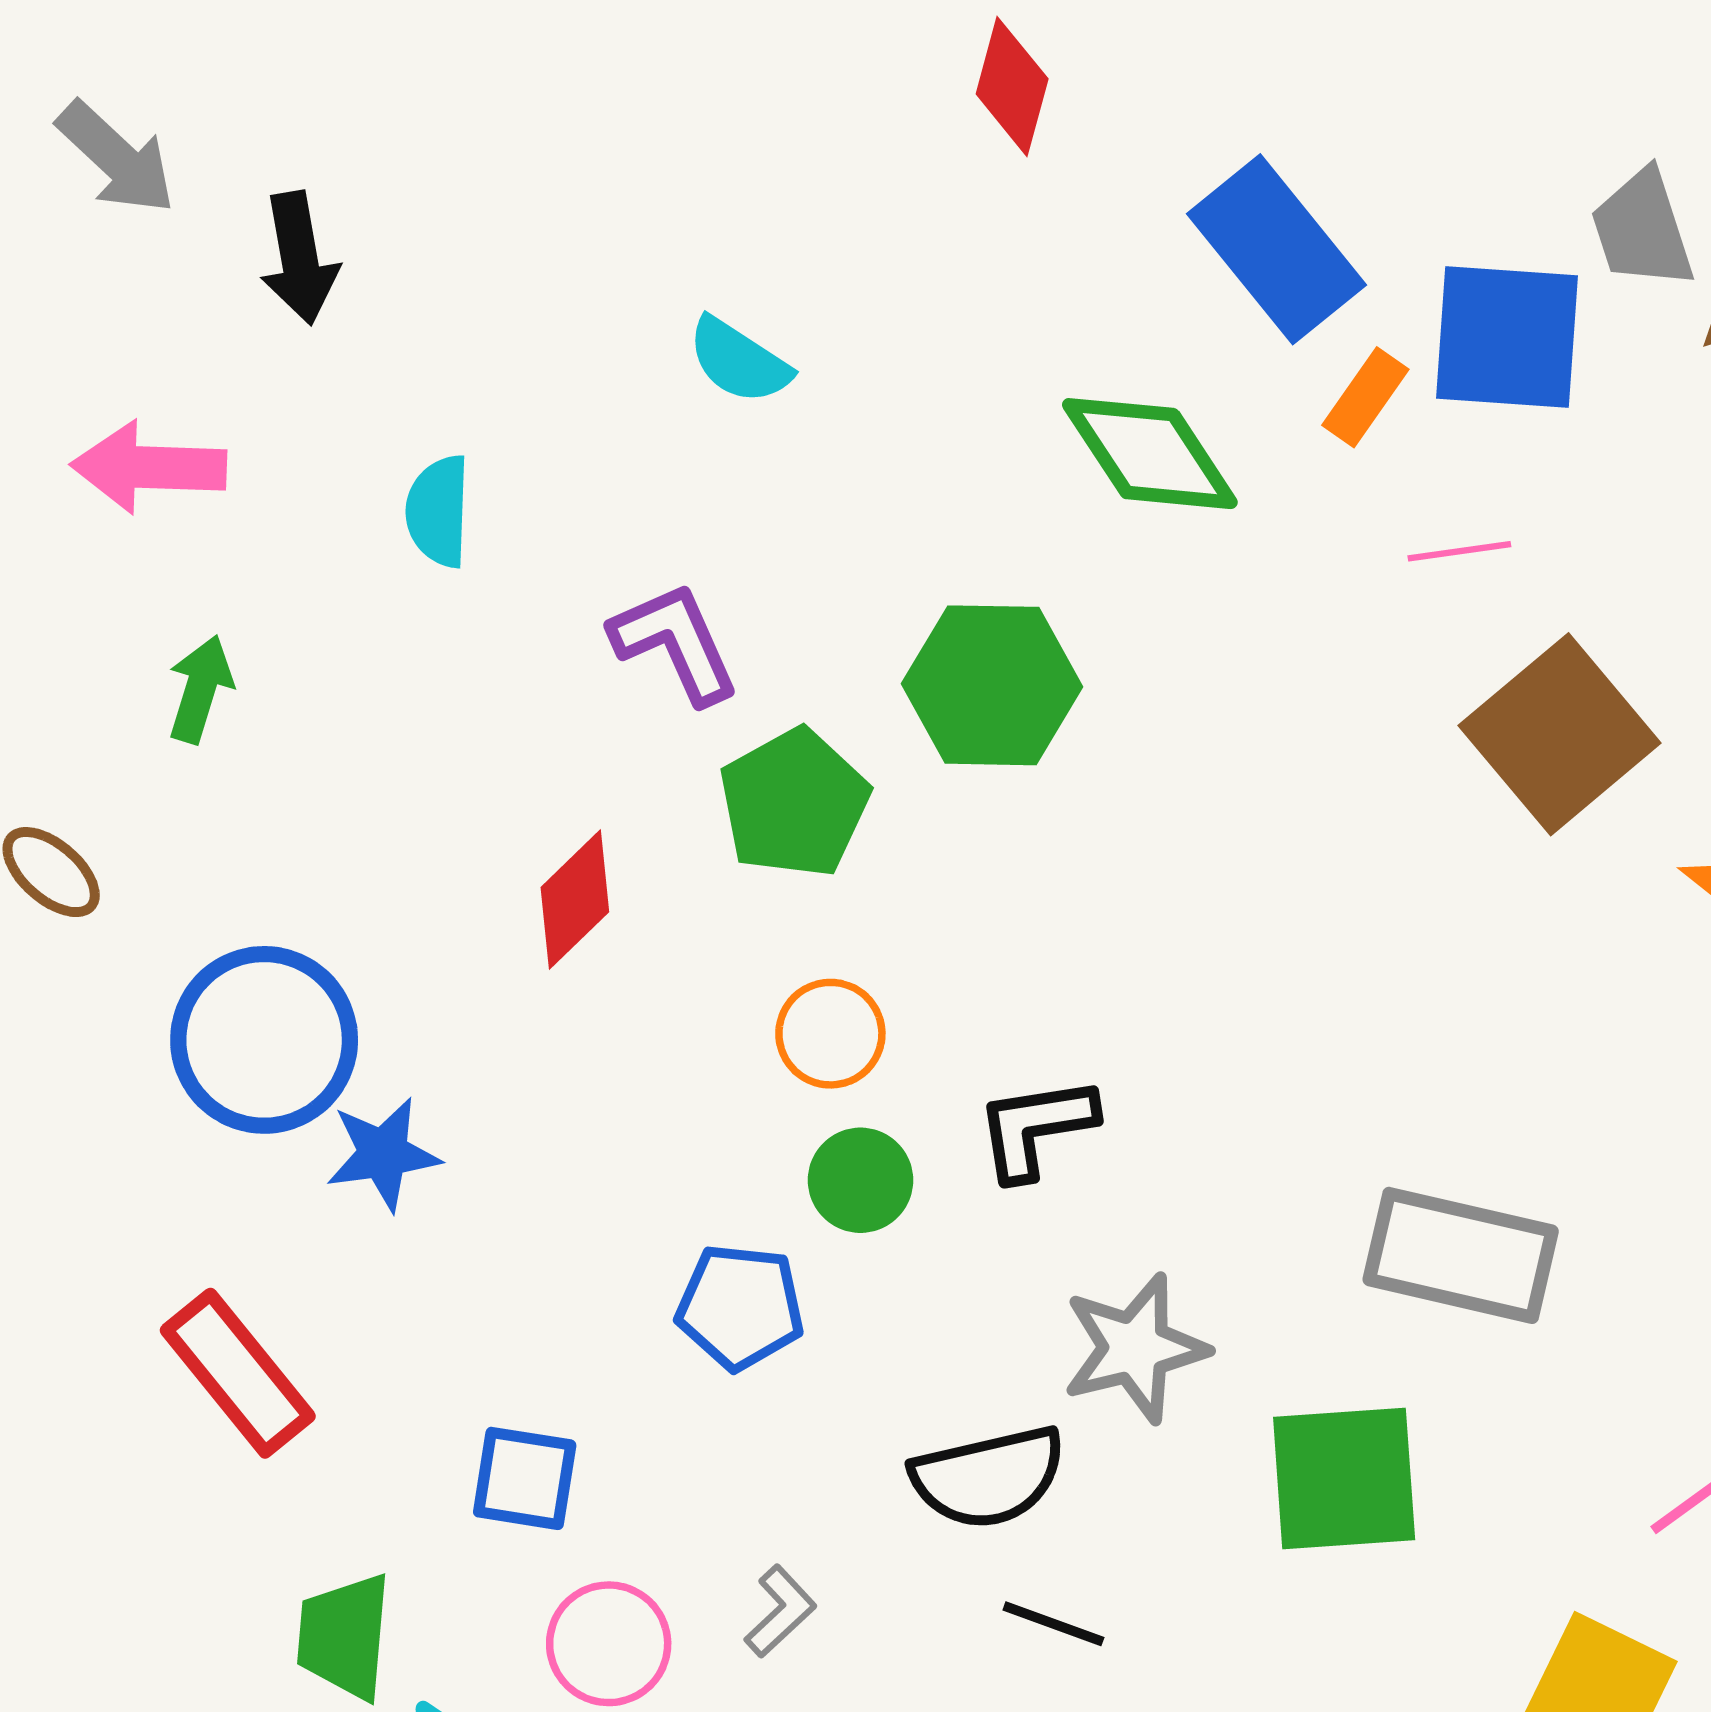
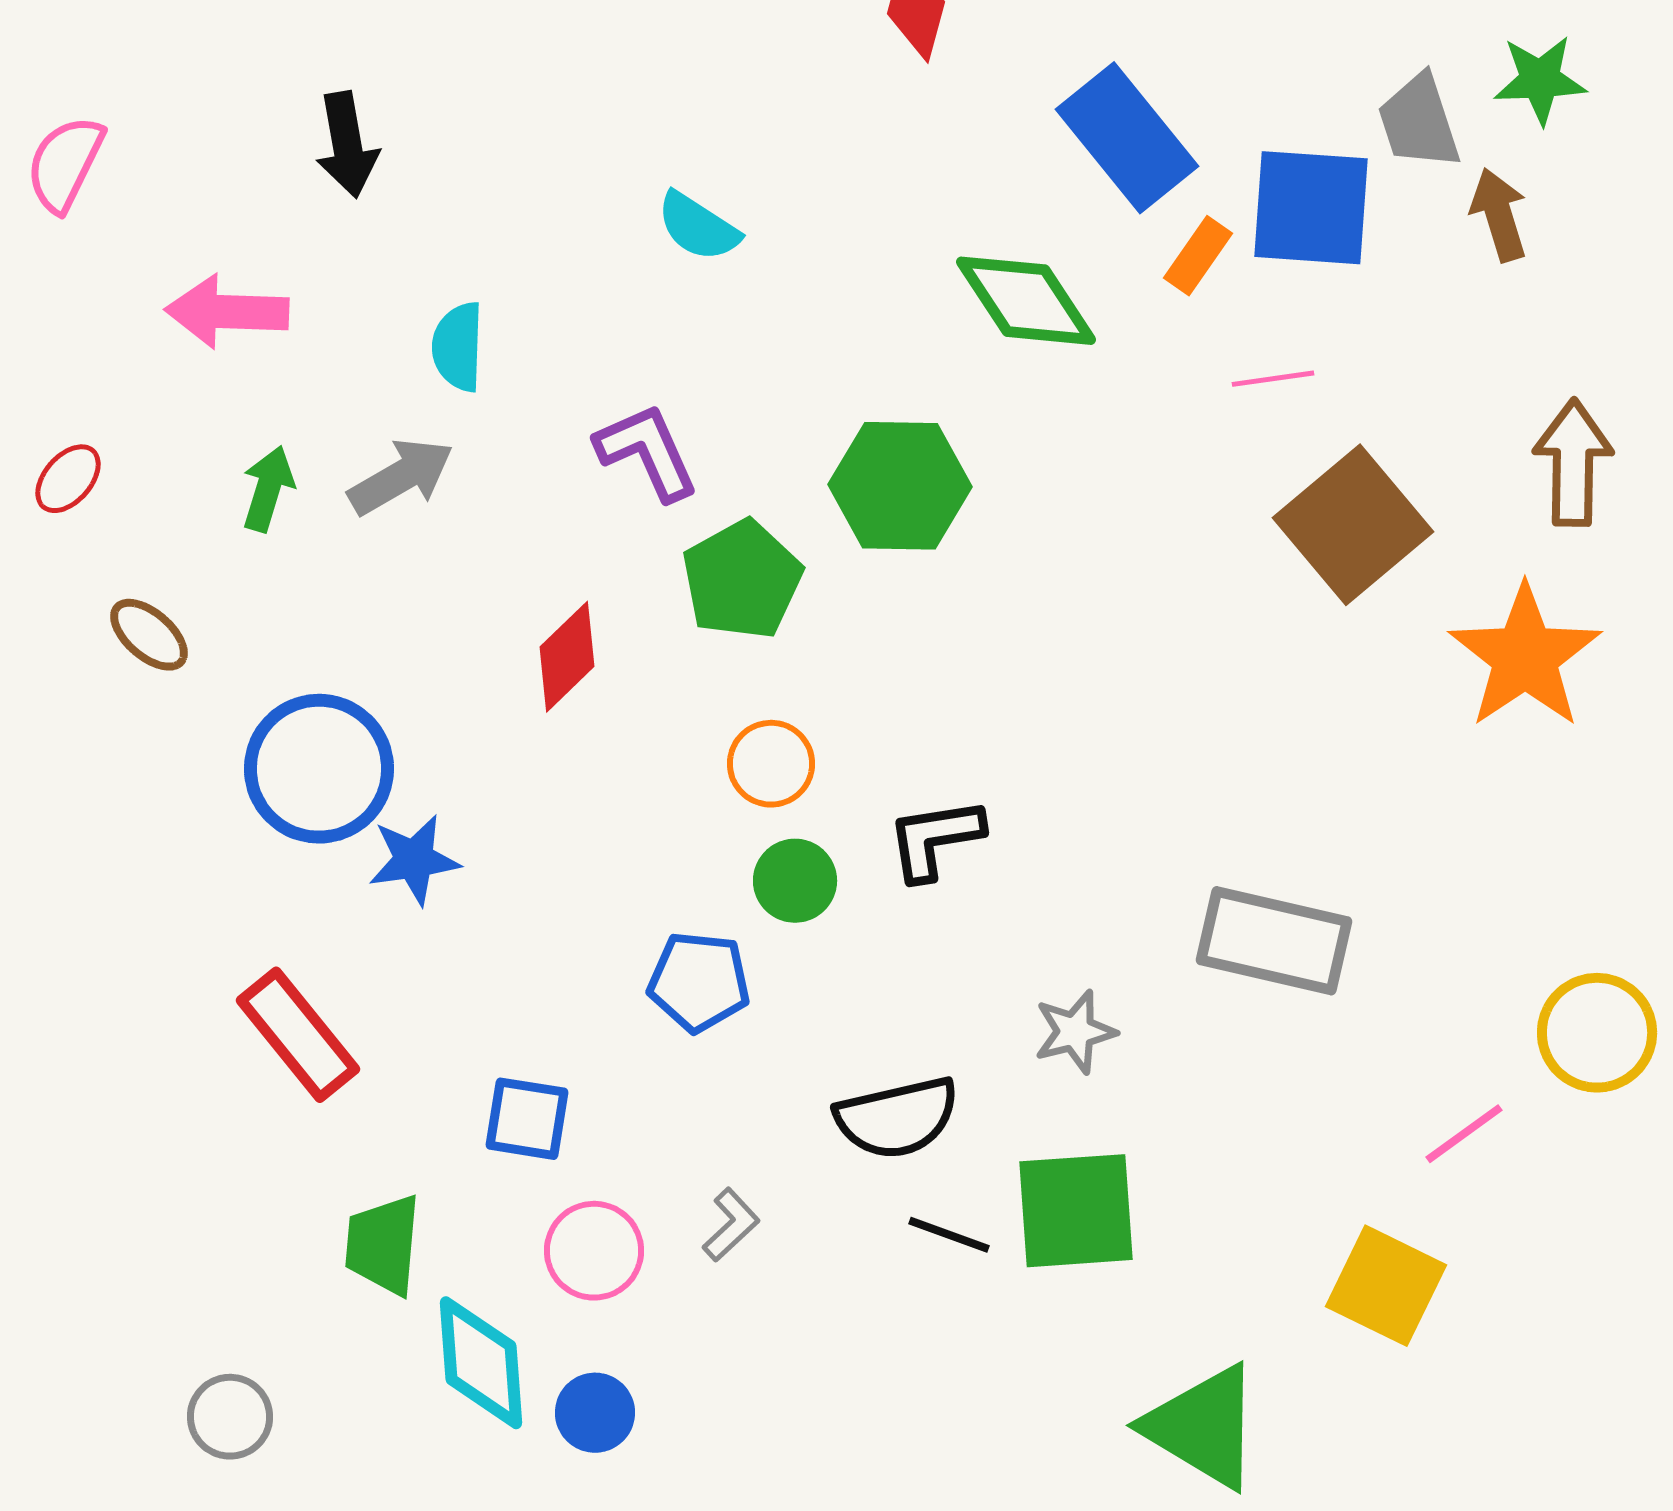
gray arrow: (116, 158) -> (401, 477), moved, turned -73
gray star: (1135, 1348) -> (1075, 1032), moved, size x0.7
green square: (1344, 1478) -> (1076, 1211), moved

